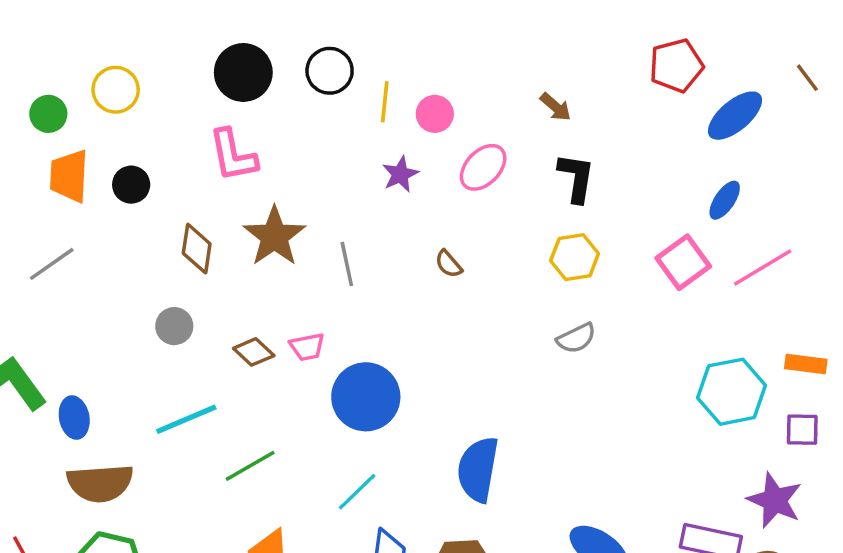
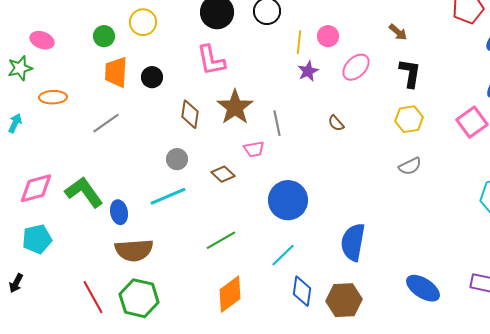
yellow line: (385, 102) -> (299, 42), moved
pink trapezoid: (307, 347) -> (254, 149), moved
cyan line: (186, 419) -> (168, 196), moved

